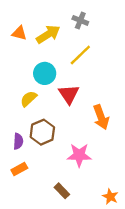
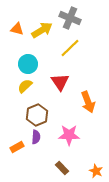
gray cross: (80, 20) -> (70, 18), size x1.5
cyan circle: (45, 73) -> (28, 64), moved
purple semicircle: (18, 141) -> (36, 137), moved
brown rectangle: (62, 191) -> (62, 168), moved

